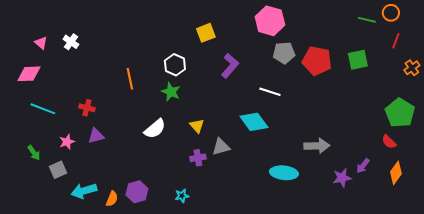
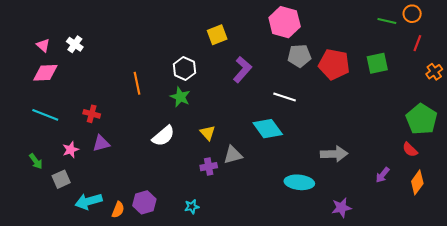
pink diamond: (29, 74) -> (45, 73), moved
purple star: (342, 178) -> (341, 208), moved

